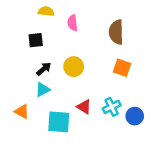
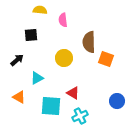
brown semicircle: (116, 32) -> (89, 42), moved
black arrow: (44, 69) -> (17, 60), moved
cyan cross: (112, 107) -> (80, 116), moved

